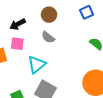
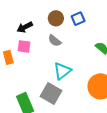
blue square: (87, 12) -> (78, 19), moved
cyan triangle: (37, 65) -> (62, 71), moved

